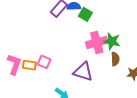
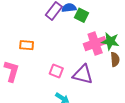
pink square: (44, 62) -> (56, 71), moved
orange rectangle: (29, 65) -> (27, 45), moved

